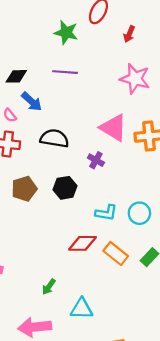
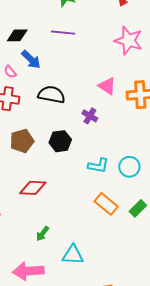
pink triangle: (113, 128) -> (107, 86), size x0.7
red diamond: (82, 243) -> (33, 188), moved

